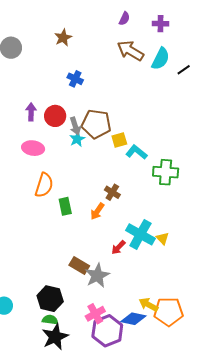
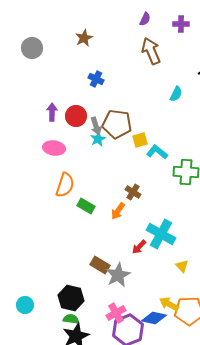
brown arrow: (130, 51) -> (151, 51), turned 36
cyan semicircle: (161, 59) -> (176, 94), moved, size x0.7
green rectangle: (65, 206) -> (86, 206), turned -48
yellow triangle: (163, 238) -> (182, 266), moved

